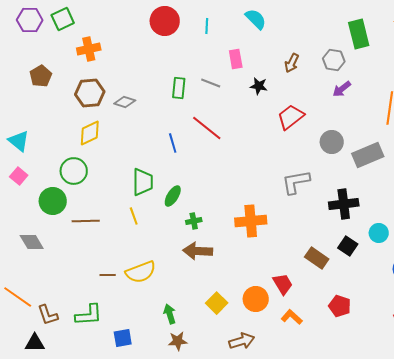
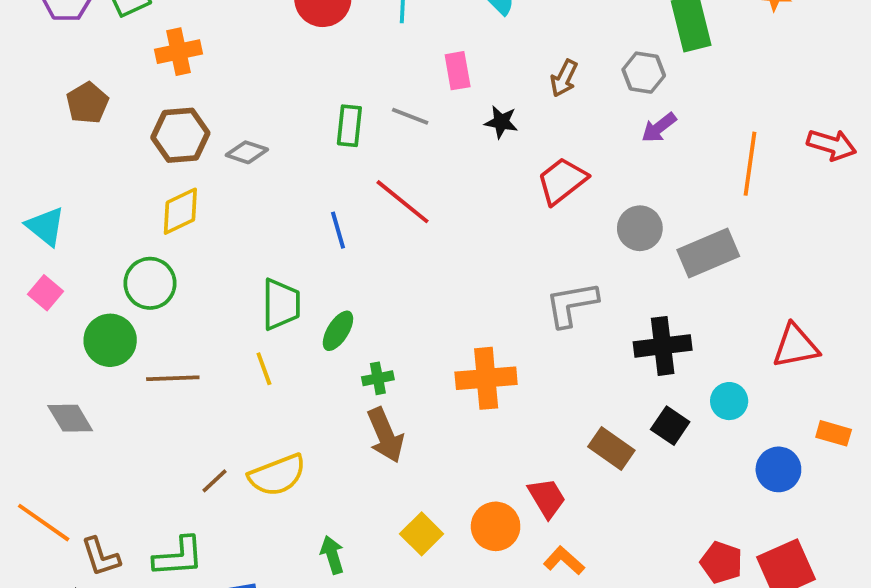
brown arrow: (198, 251) -> (385, 435), turned -116
brown line: (108, 275) -> (215, 481), turned -42
red pentagon: (340, 306) -> (722, 562), moved

